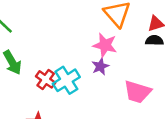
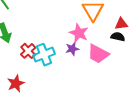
pink trapezoid: (137, 92) -> (98, 54), moved

